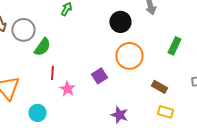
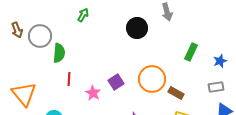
green semicircle: (42, 47) -> (59, 53), turned -30
orange circle: (129, 56) -> (152, 79), moved
pink star: (67, 89) -> (93, 93), moved

